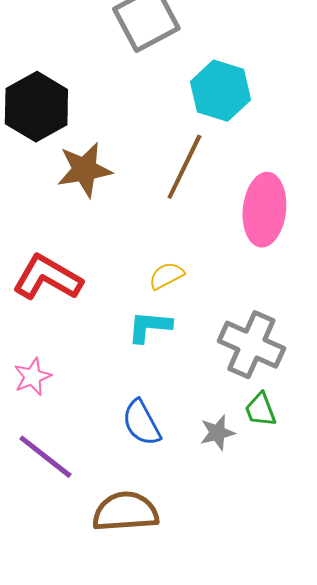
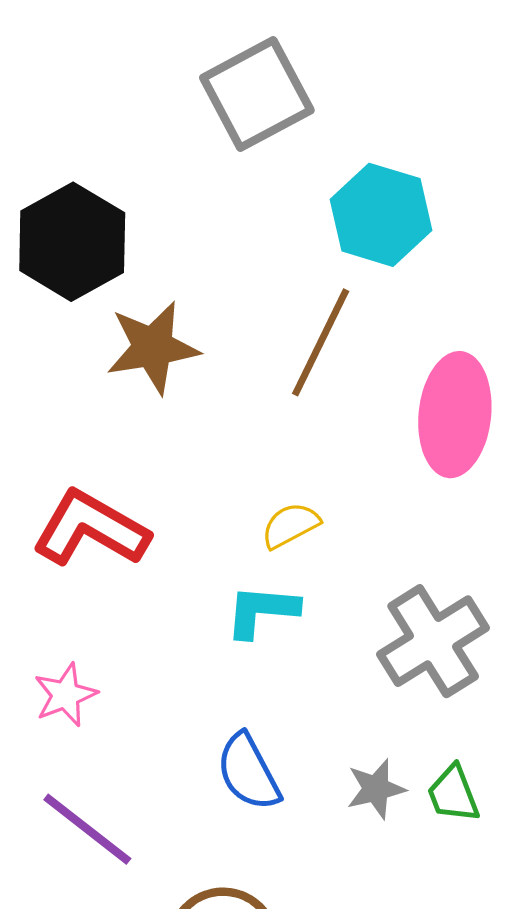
gray cross: (251, 345) -> (433, 641), turned 34
green trapezoid: (260, 410) -> (453, 794), moved

